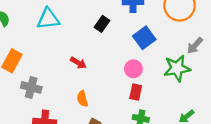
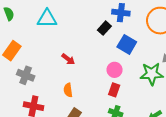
black rectangle: (102, 24) -> (104, 28), moved
blue square: (144, 38) -> (127, 44), turned -30

